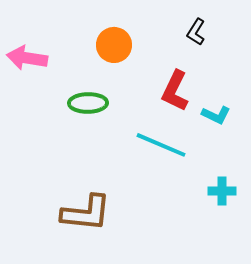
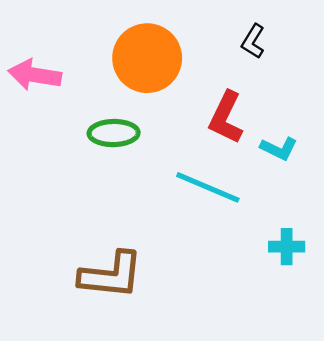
orange circle: (114, 45) -> (147, 58), size x1.5

